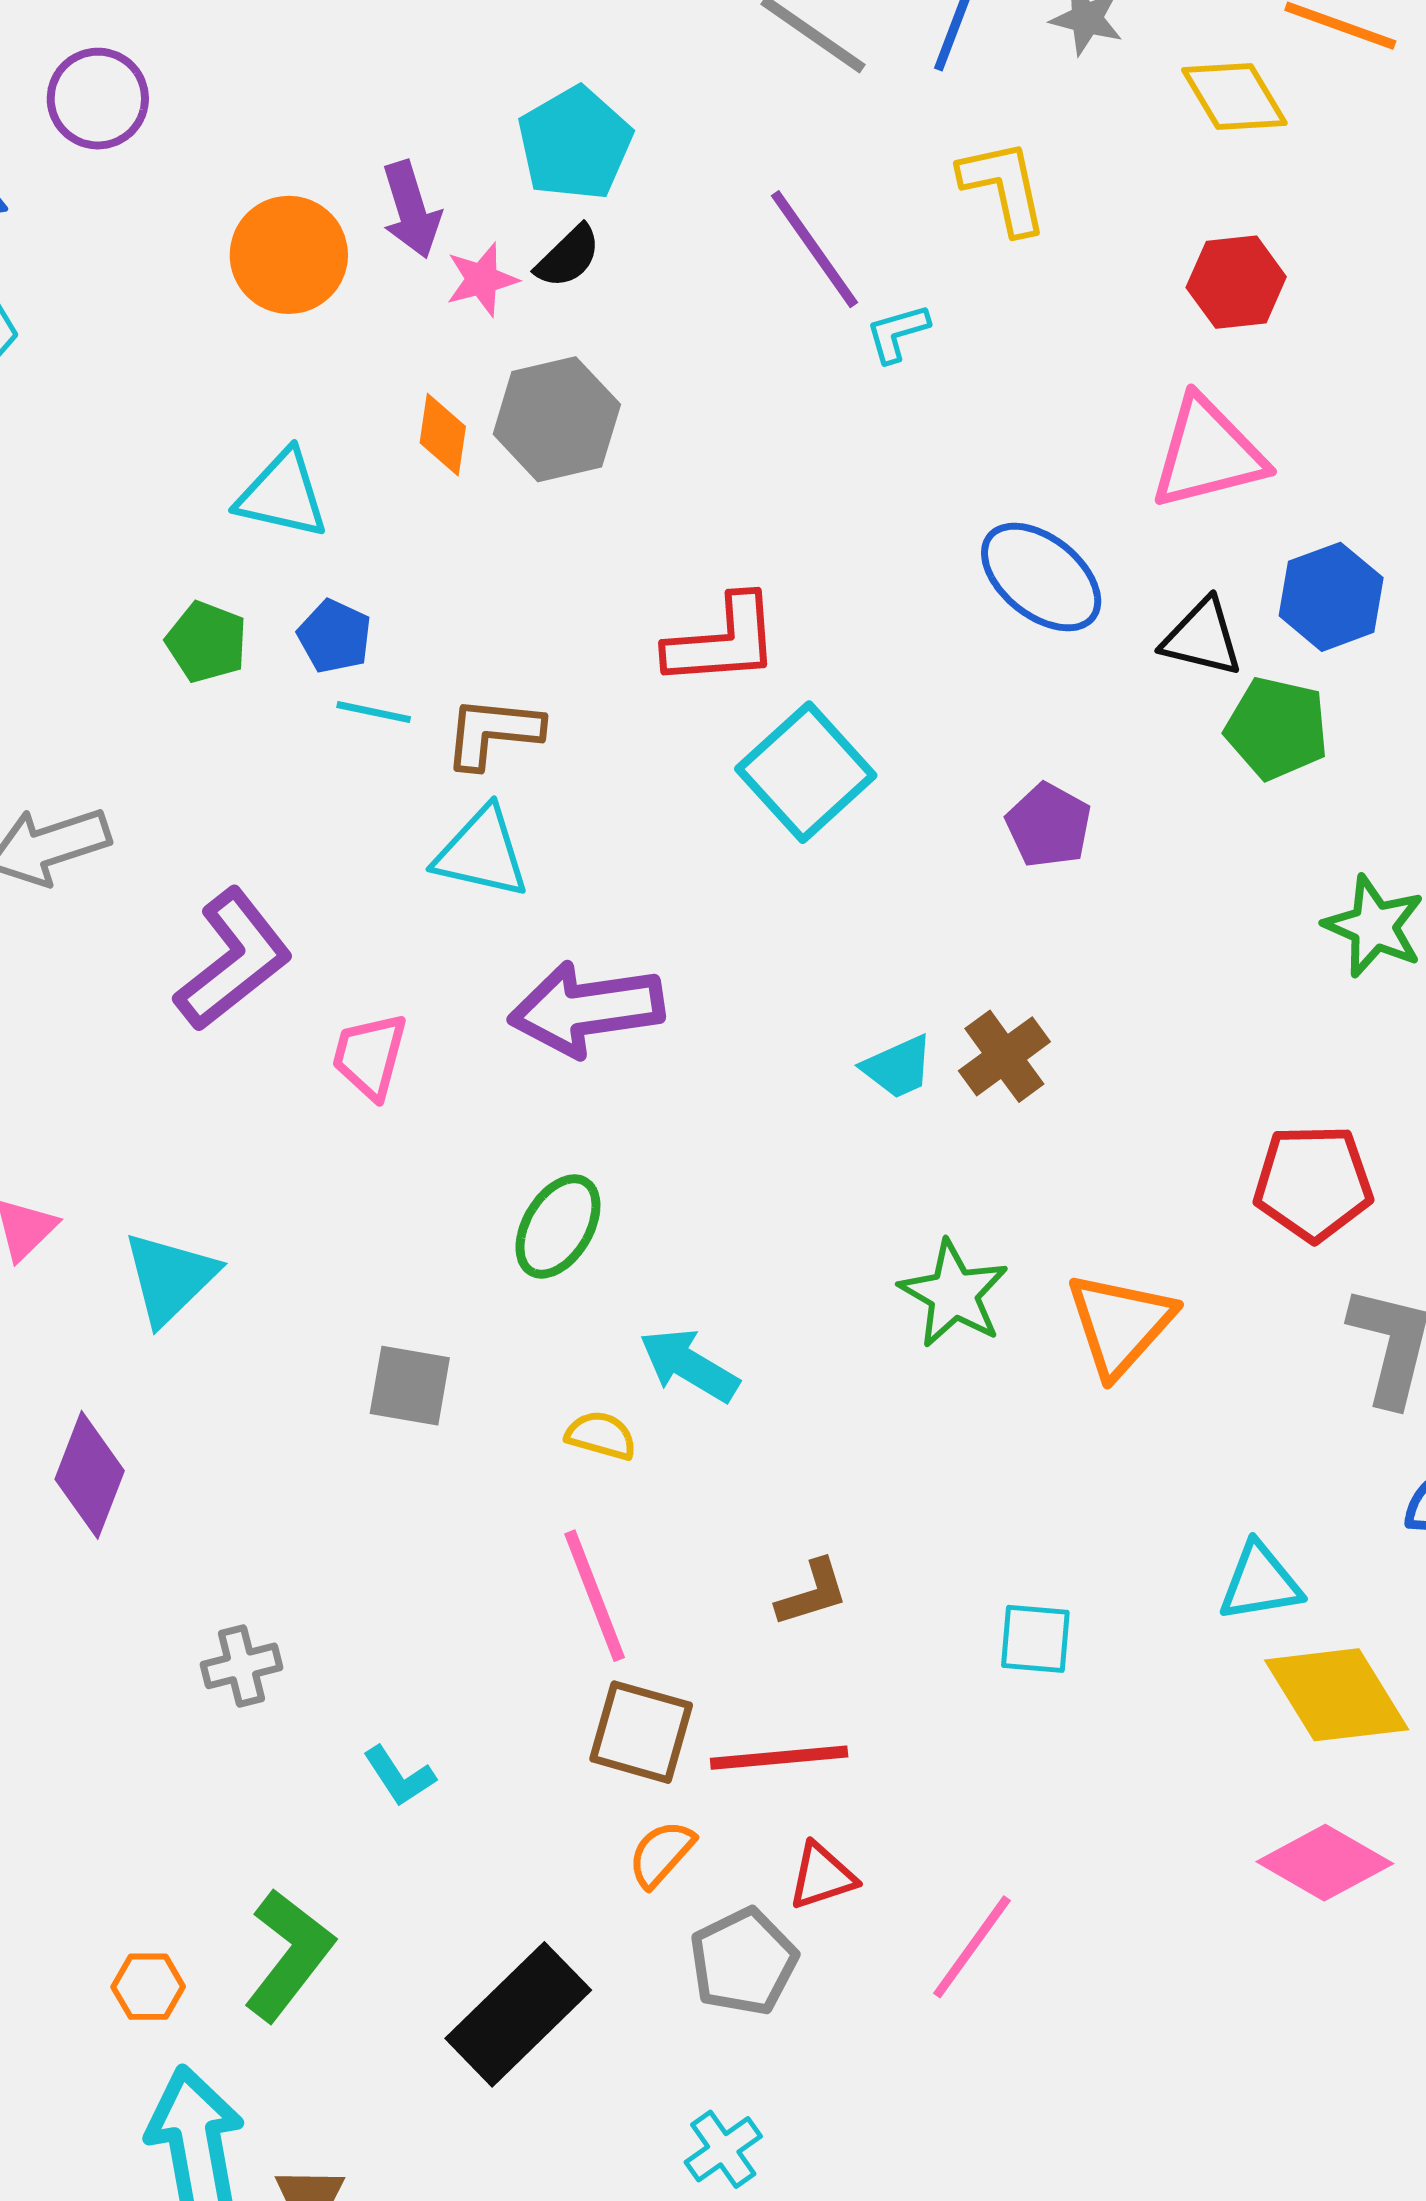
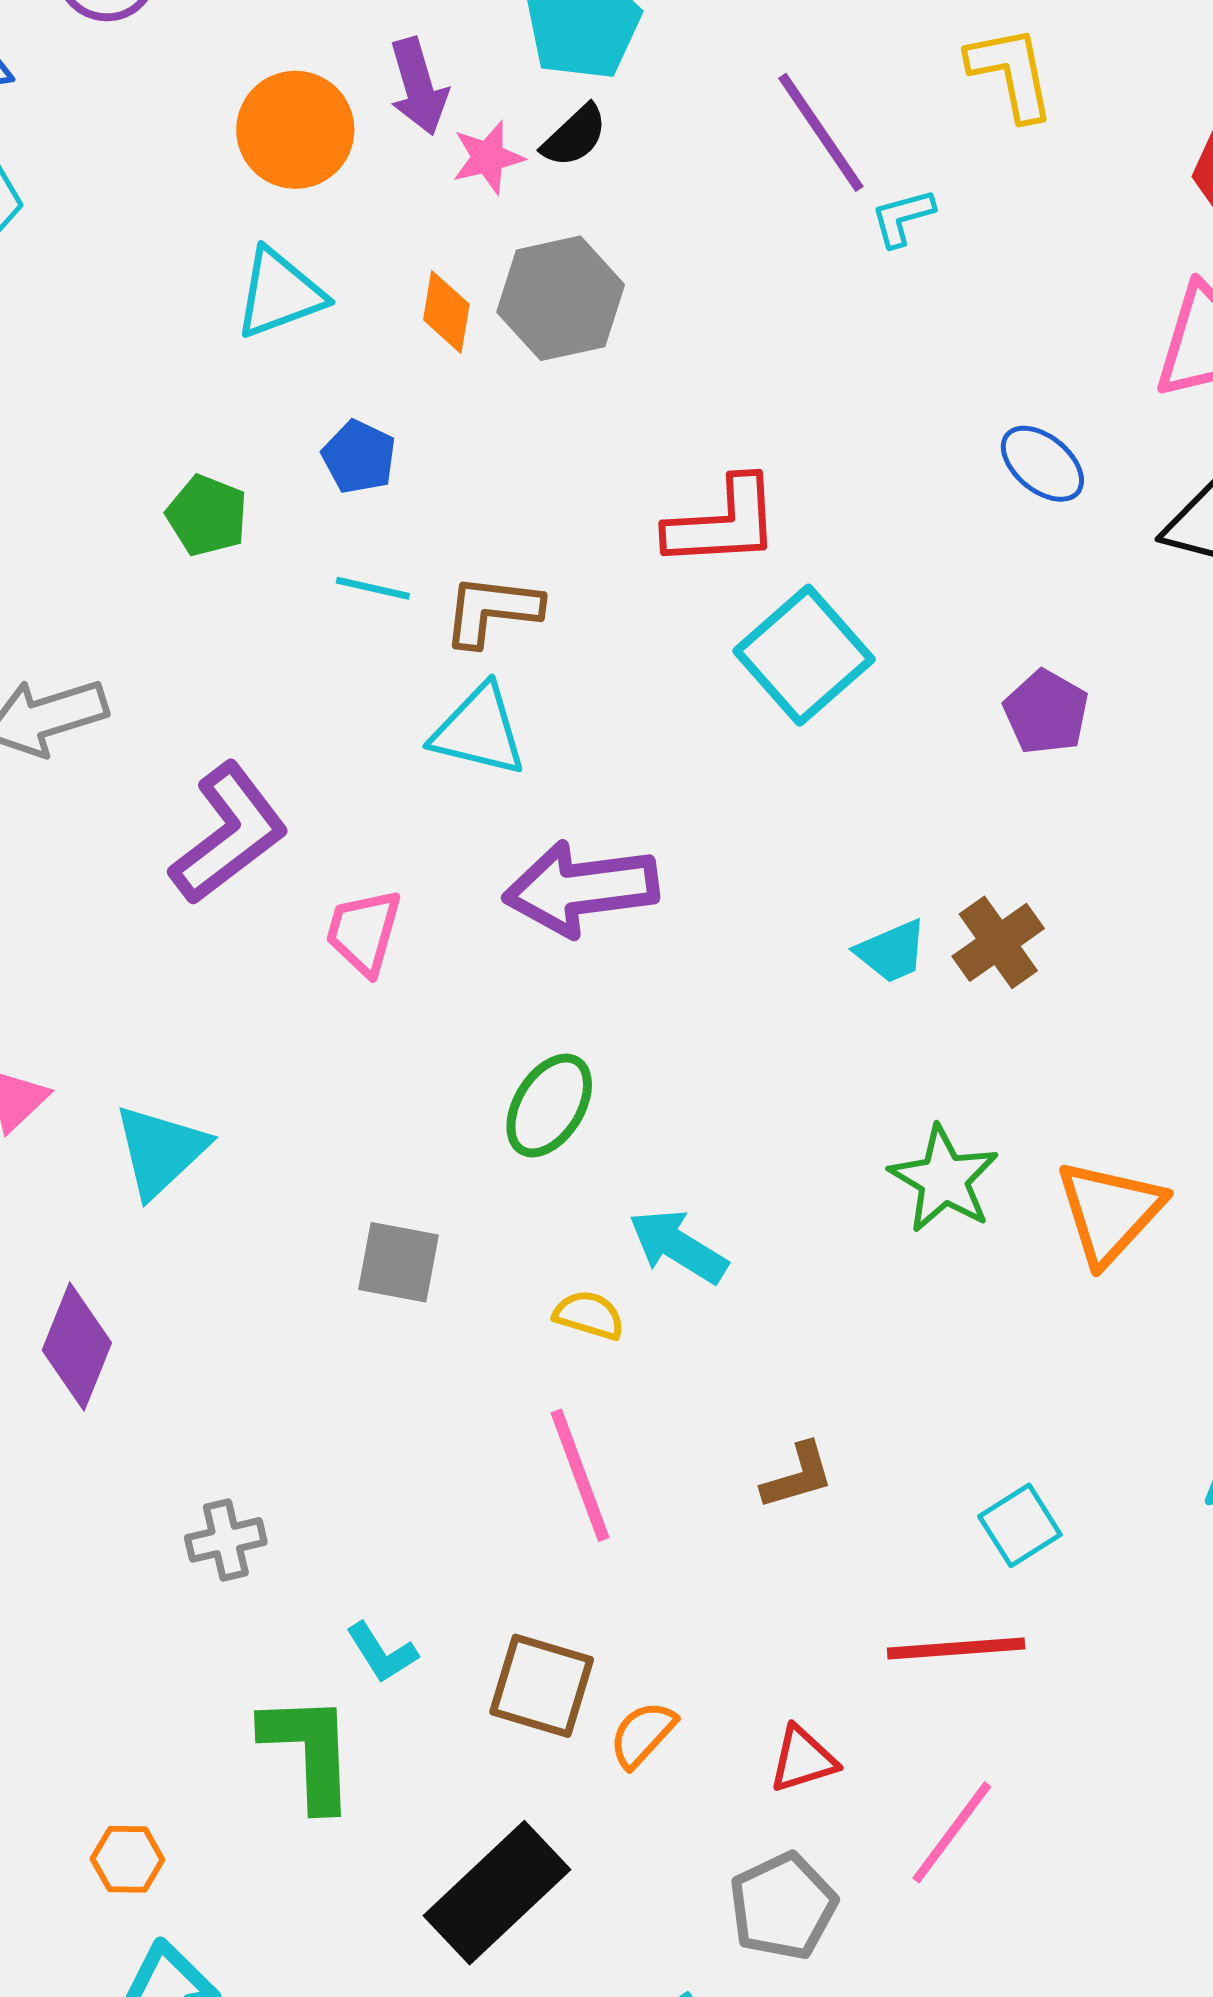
cyan triangle: (282, 494) -> (280, 293), moved, turned -34
blue ellipse: (1041, 577) -> (1042, 464), size x0.7
blue pentagon: (335, 636) -> (359, 457), moved
cyan square: (1035, 1639) -> (1020, 1525), turned -38
brown square: (641, 1732) -> (542, 1686), moved
red line: (779, 1758) -> (956, 1649), moved
green L-shape: (289, 1955) -> (309, 1751), moved, turned -41
gray pentagon: (743, 1962) -> (783, 1906), moved

